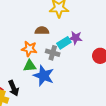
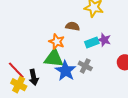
gray cross: (53, 53) -> (85, 66), moved
green triangle: (30, 66) -> (54, 58), size x1.5

